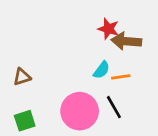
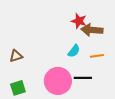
orange line: (121, 77) -> (97, 56), moved
black line: (114, 107) -> (83, 78), turned -60

